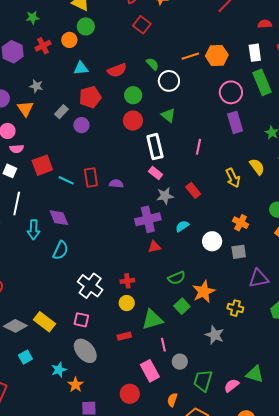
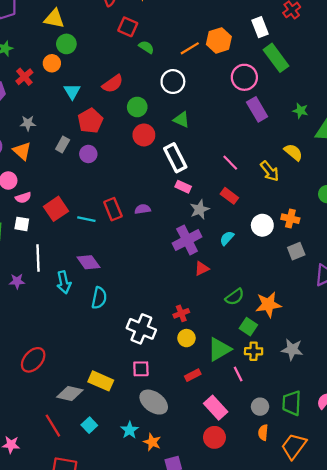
green semicircle: (153, 64) -> (146, 47), moved
cyan triangle: (81, 68) -> (72, 91), turned -42
pink line: (199, 147) -> (230, 163), moved, turned -42
white circle: (212, 241) -> (262, 225), moved
orange star: (204, 292) -> (268, 305), turned 30
yellow cross: (235, 308) -> (254, 351), moved
gray circle: (180, 362) -> (260, 407), moved
pink rectangle: (150, 371) -> (216, 408), moved

